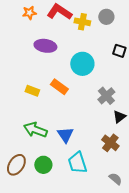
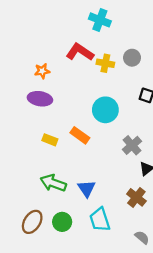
orange star: (29, 13) -> (42, 71), moved
purple ellipse: (45, 46) -> (40, 99), moved

